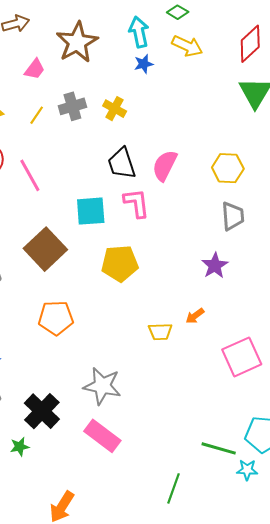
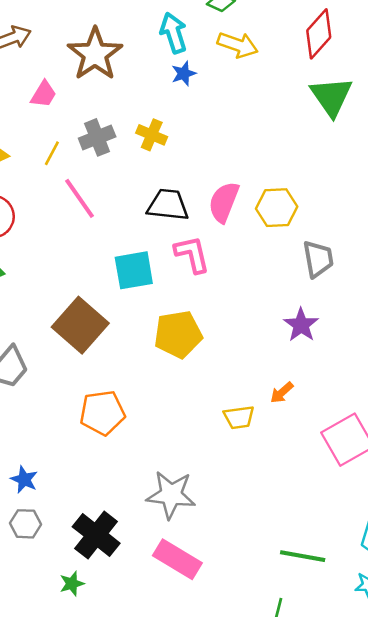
black trapezoid: (122, 163) -> (168, 205), turned 120
yellow hexagon: (228, 168) -> (277, 208), moved
pink line: (30, 175) -> (80, 198), moved
green line: (219, 448) -> (303, 556), moved

